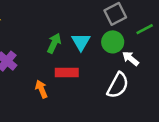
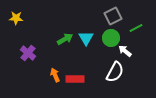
green arrow: (54, 43) -> (65, 39), turned 35
red rectangle: (67, 73) -> (75, 79), moved

